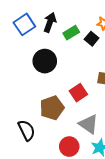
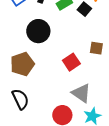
brown pentagon: (52, 108) -> (22, 64), moved

